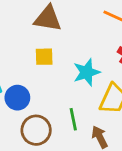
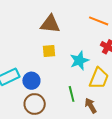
brown circle: (36, 130) -> (35, 104), moved

